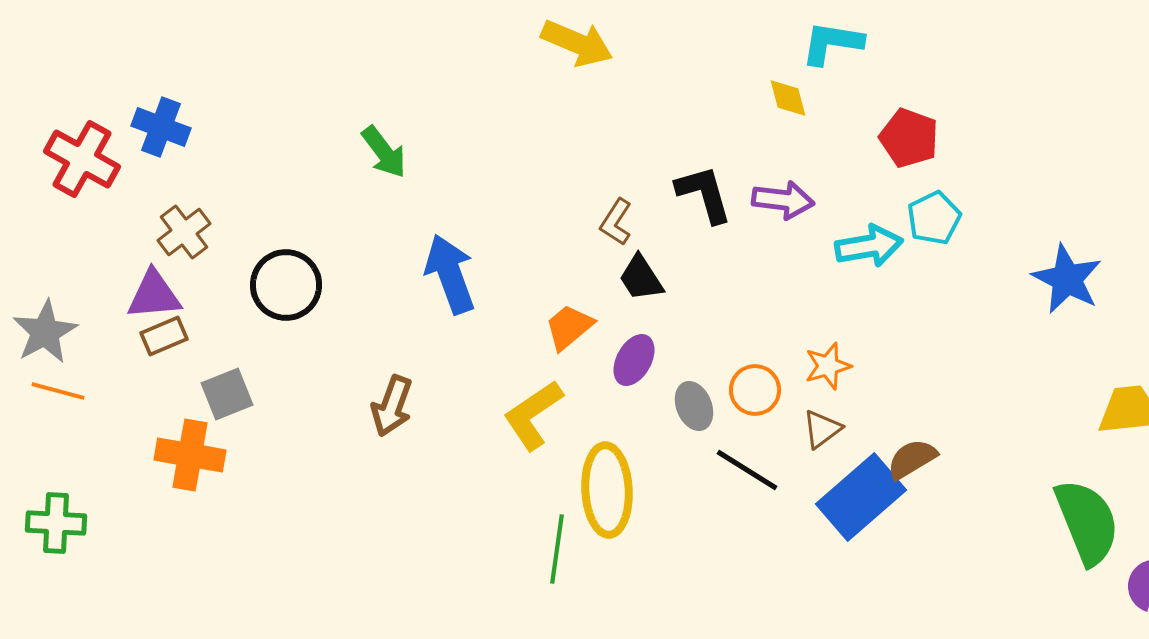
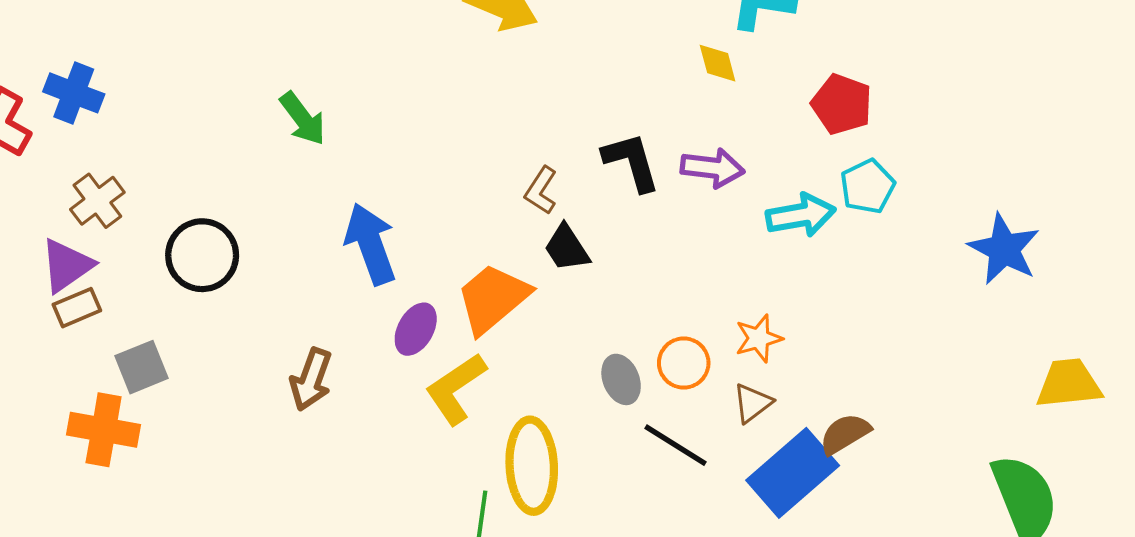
purple triangle: (154, 295) -> (67, 265), turned -30
orange trapezoid: (569, 327) -> (493, 298), size x1.5
purple ellipse: (634, 360) -> (416, 329), moved

